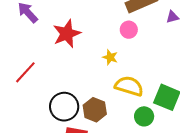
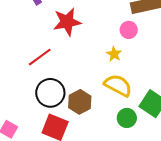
yellow star: (110, 57) -> (114, 54), moved
red line: (25, 72) -> (40, 57), moved

